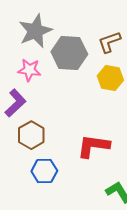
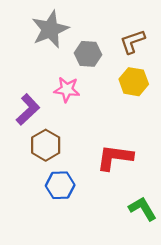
gray hexagon: (69, 53) -> (88, 54), size x0.7
pink star: (29, 70) -> (67, 89), moved

